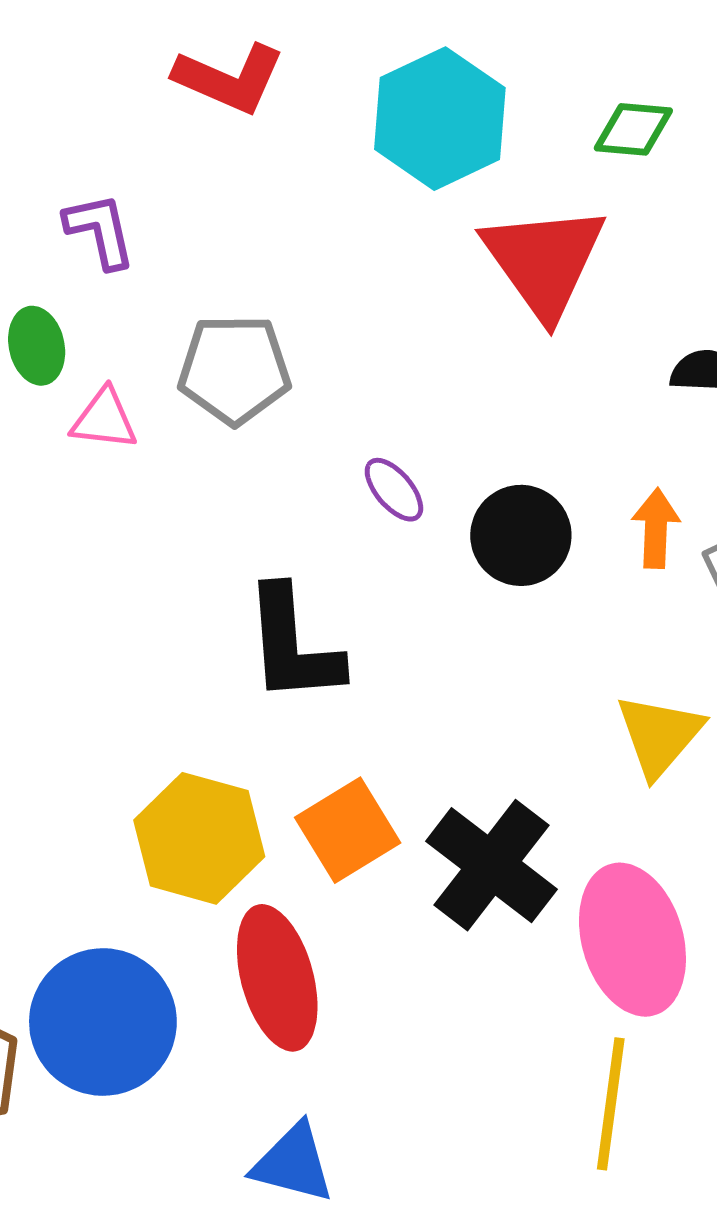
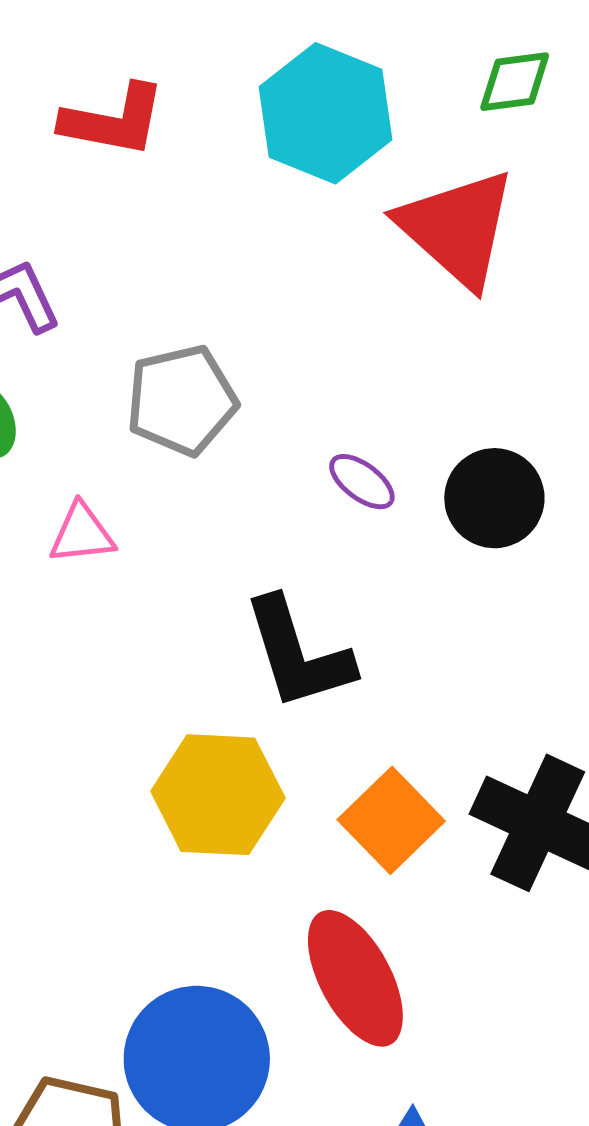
pink triangle: (104, 419) -> (82, 534), moved
yellow hexagon: (199, 838) -> (218, 795), moved

